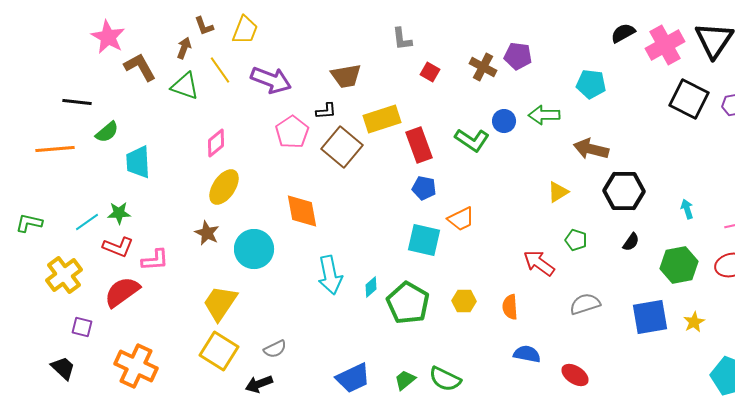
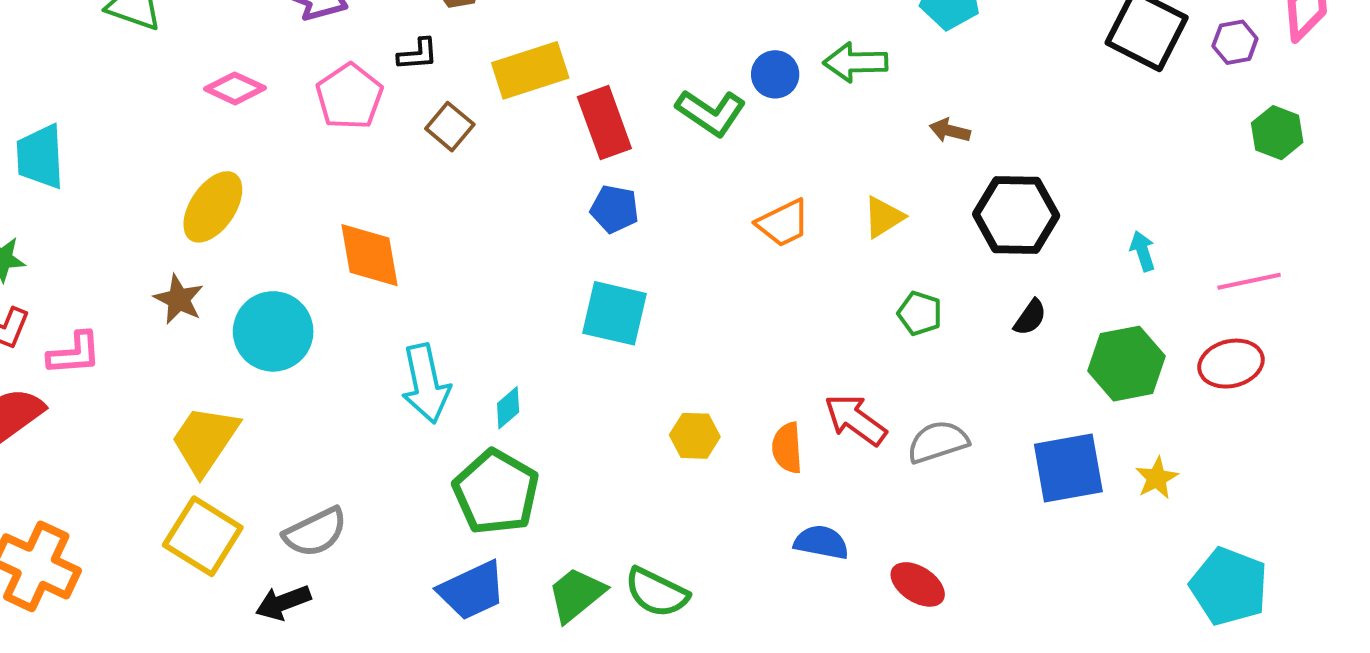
pink diamond: (216, 143) -> (235, 88), moved, turned 64
brown square: (342, 147) -> (450, 127), size x0.6
brown arrow: (591, 149) -> (950, 131), size x0.6
orange trapezoid: (461, 219) -> (783, 223), moved
red arrow: (539, 263) -> (855, 420), moved
green pentagon: (408, 303) -> (496, 492), moved
gray semicircle: (275, 349) -> (315, 532), size x1.4
green trapezoid: (405, 380) -> (576, 594), size x1.4

